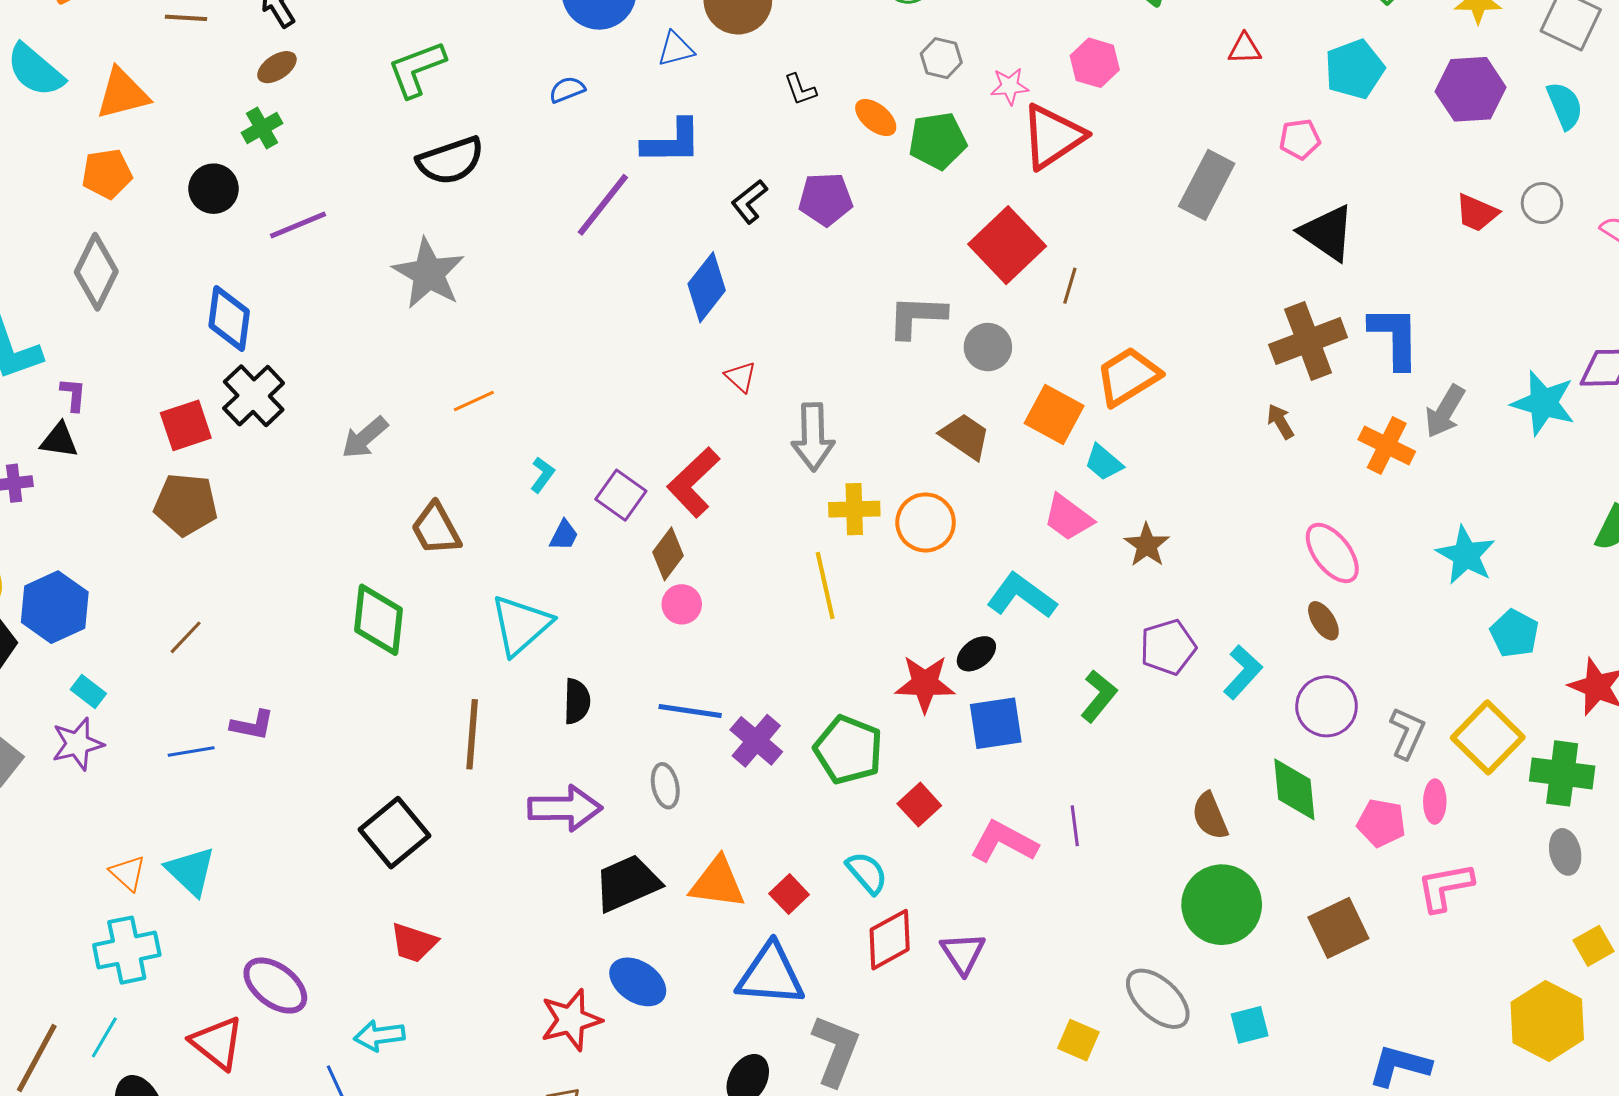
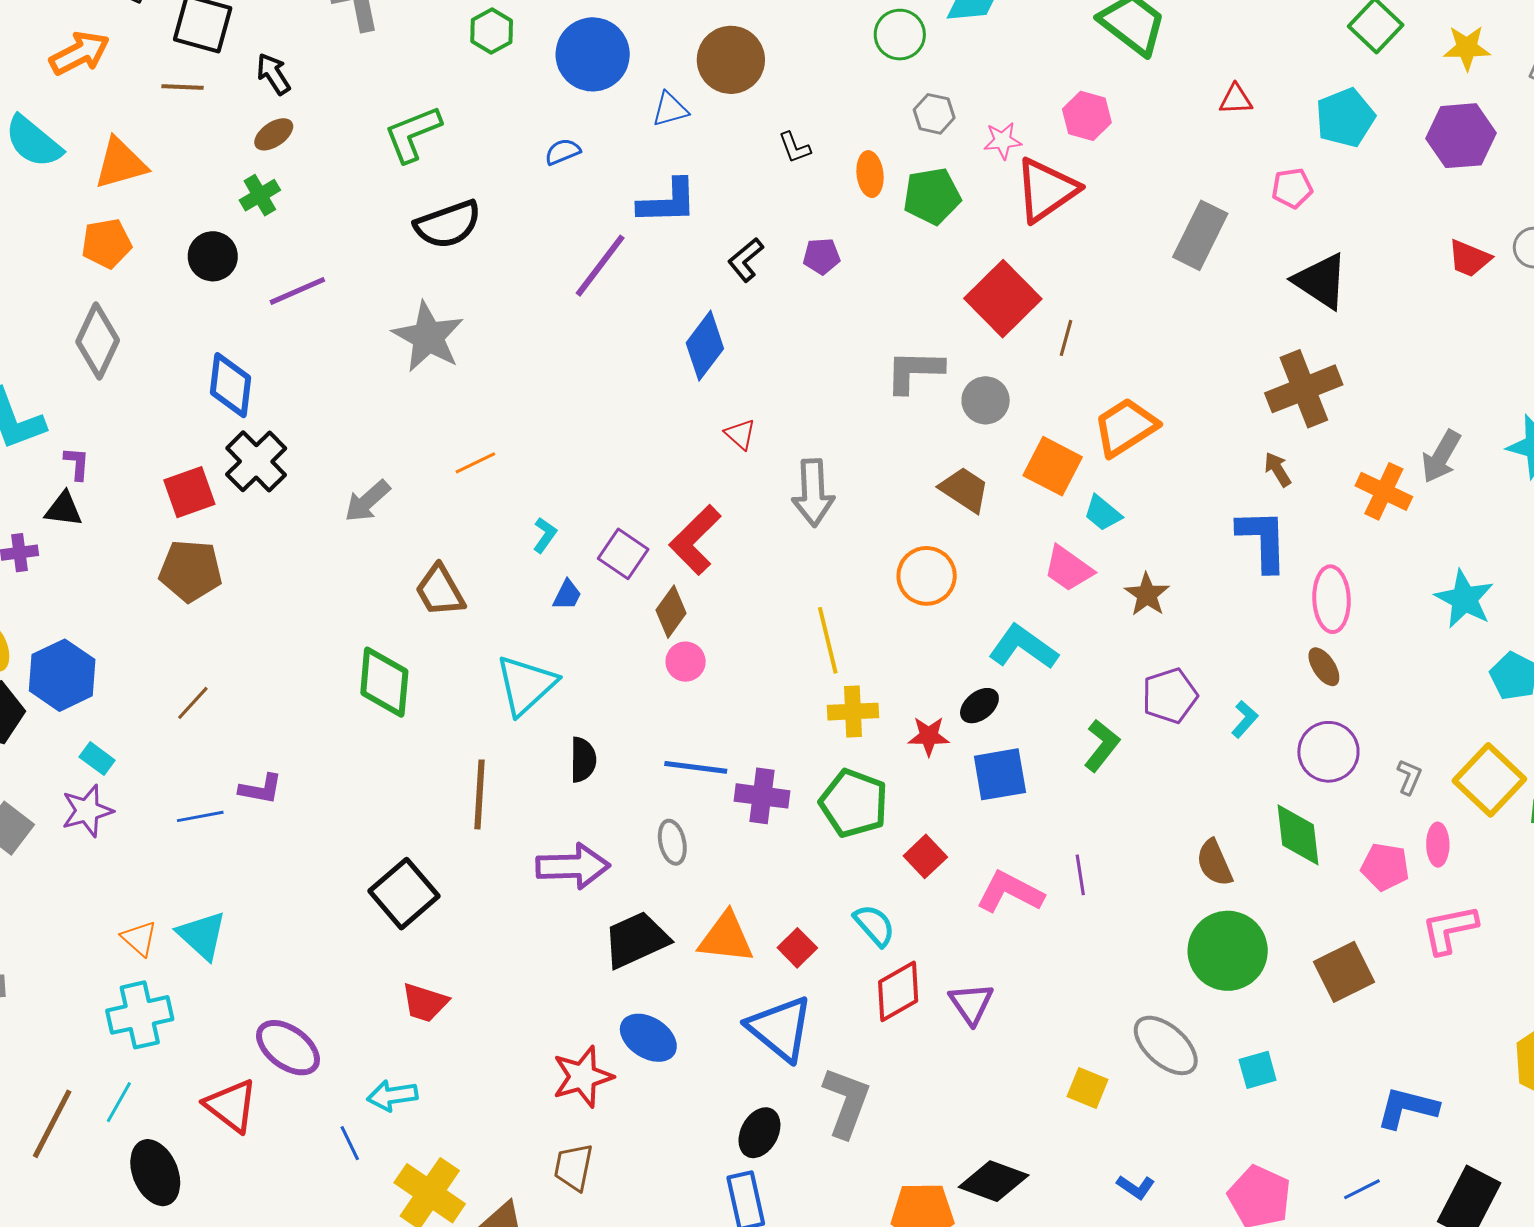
orange ellipse: (876, 118) -> (870, 174), turned 45
purple pentagon: (826, 199) -> (822, 256), size x0.7
blue L-shape: (1395, 337) -> (1263, 540), moved
yellow cross: (854, 509) -> (853, 712), moved
pink ellipse: (1332, 553) -> (1332, 599), turned 36
cyan L-shape: (1243, 672) -> (1245, 719), size x0.7
red star: (925, 684) -> (929, 736), size x0.7
gray L-shape: (1407, 733) -> (1409, 777), size x0.7
purple cross: (756, 741) -> (762, 796), turned -32
blue triangle: (770, 975) -> (780, 1028), turned 36

